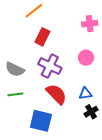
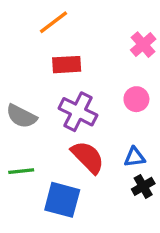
pink cross: (90, 24) -> (143, 45), turned -35
red rectangle: (42, 37) -> (67, 65), turned 60
green line: (15, 94) -> (21, 171), moved

